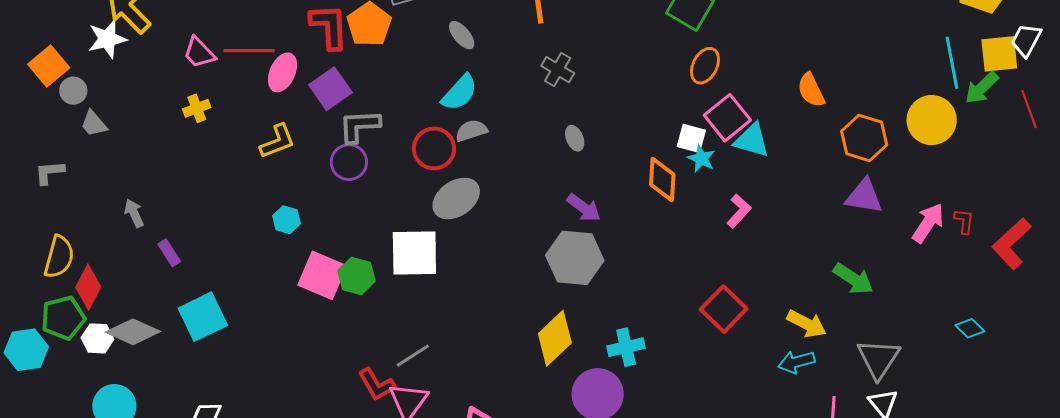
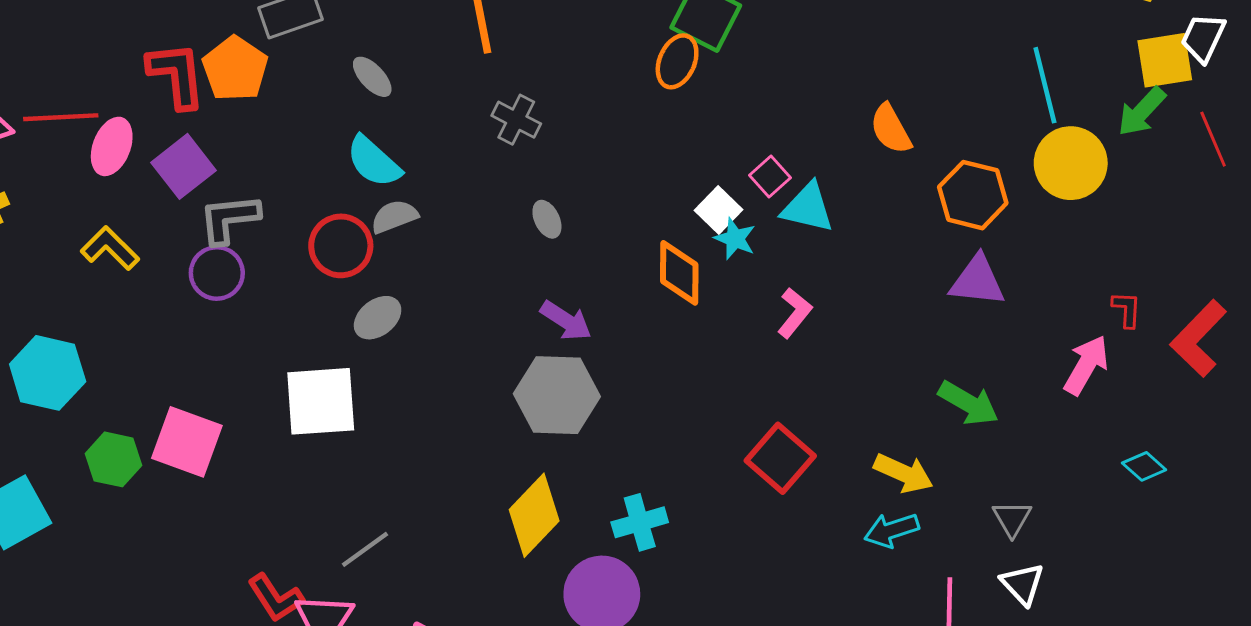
cyan line: (952, 63) -> (1045, 85), moved
orange ellipse: (705, 66) -> (677, 61), moved
cyan semicircle: (459, 93) -> (374, 162), turned 93
pink square: (727, 118) -> (770, 176), size x0.6
white square: (691, 138) -> (719, 210), turned 32
yellow L-shape: (277, 141) -> (110, 248), turned -111
gray ellipse: (456, 198) -> (378, 318), size x0.7
cyan hexagon: (286, 220) -> (48, 373), moved, size x1.8
pink arrow: (928, 223) -> (1086, 365), moved
green hexagon: (356, 276) -> (114, 459), moved
gray line: (413, 356) -> (365, 549), moved
gray triangle: (878, 359) -> (1012, 519), size x0.6

